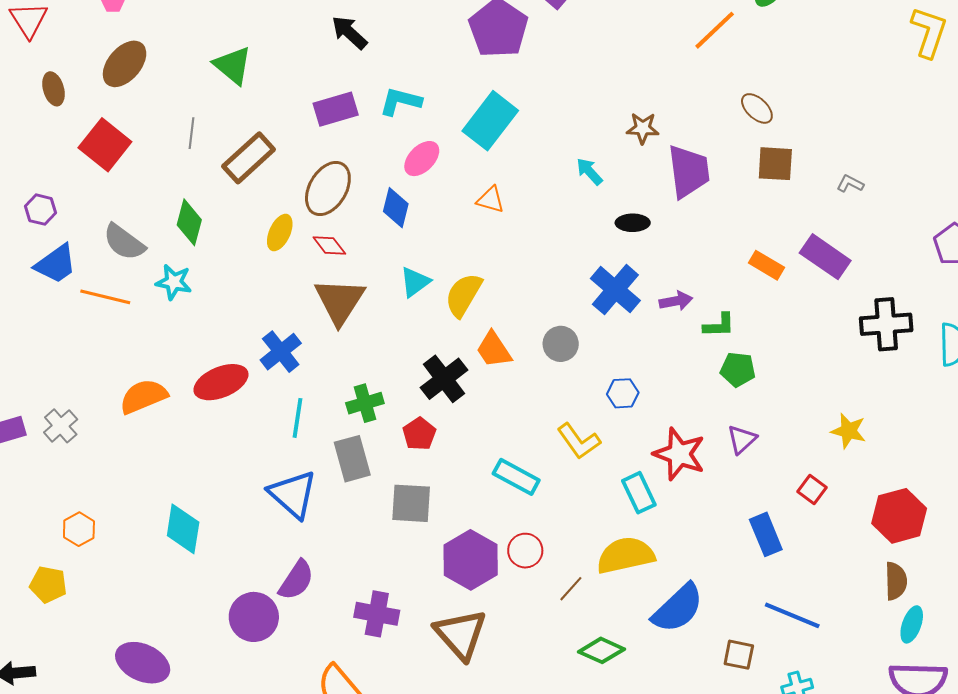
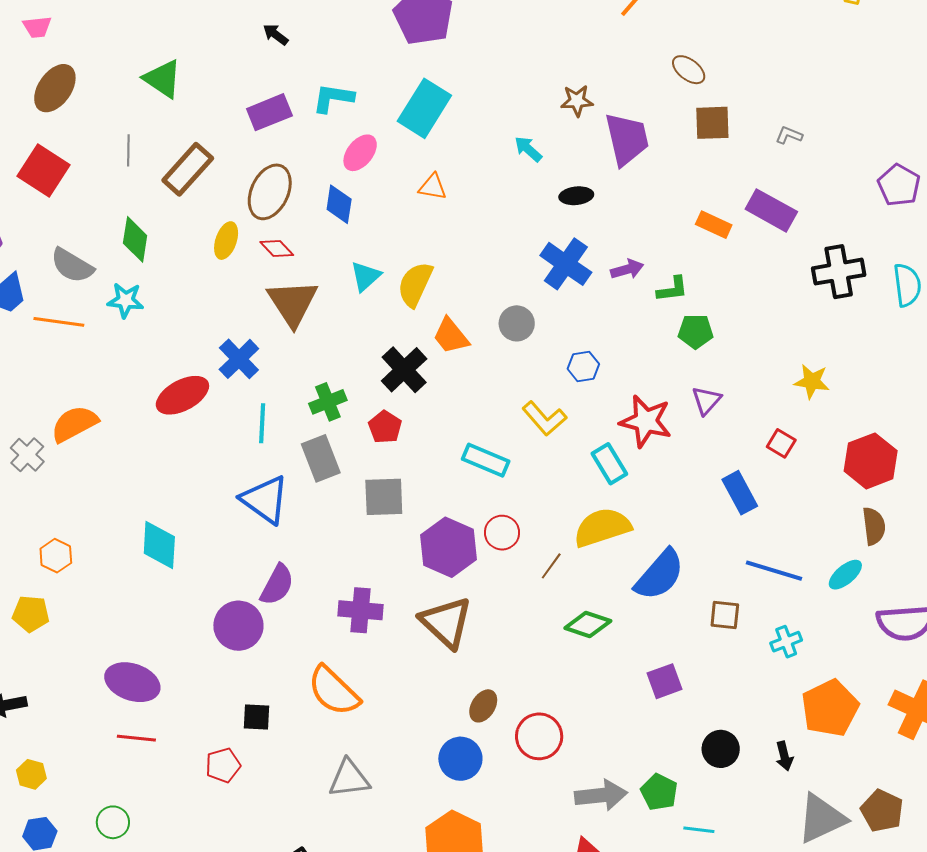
black arrow: (349, 32) -> (276, 35), size x0.7
orange semicircle: (143, 396) -> (74, 424), moved
cyan ellipse: (912, 624) -> (845, 575), moved, turned 36

